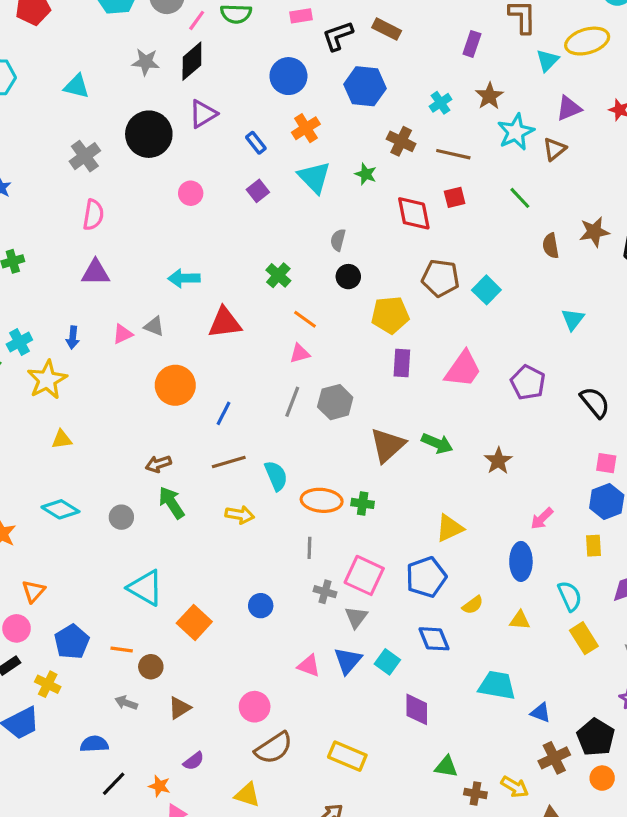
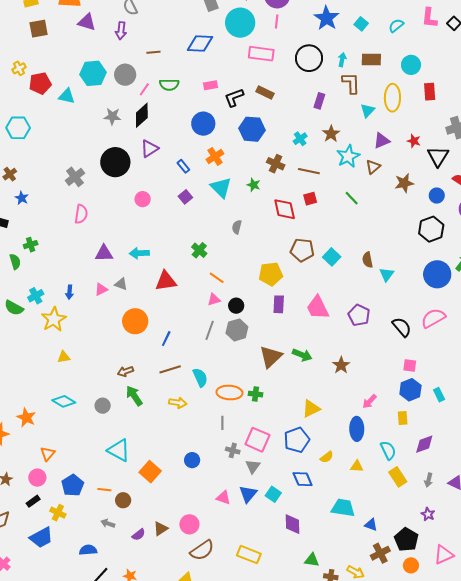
yellow ellipse: (587, 41) -> (392, 98), turned -72
cyan triangle: (77, 86) -> (67, 96), moved
brown star: (594, 232) -> (404, 183), moved
brown semicircle: (551, 246) -> (368, 260), moved
purple triangle: (96, 273) -> (104, 253), moved
black circle: (348, 277) -> (236, 306), moved
pink trapezoid: (463, 369) -> (318, 308), turned 120
brown triangle: (180, 708) -> (161, 529), moved
purple semicircle: (194, 761) -> (139, 535), moved

